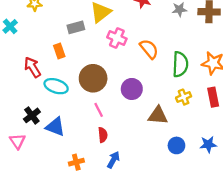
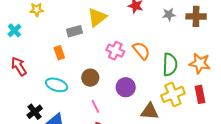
pink cross: (117, 38) -> (115, 51), moved
red arrow: (32, 67) -> (19, 66), moved
brown circle: (93, 78) -> (90, 78), size x0.7
yellow cross: (184, 97) -> (173, 94), size x1.6

